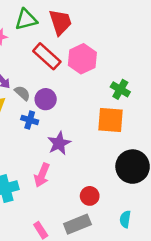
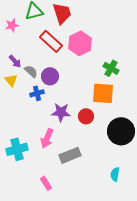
blue cross: (30, 120) -> (37, 93), turned -32
purple star: (59, 143) -> (61, 112), turned 30
red circle: (90, 196) -> (86, 116), moved
gray rectangle: (77, 224) -> (70, 155), moved

